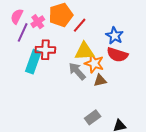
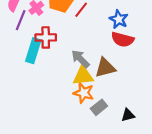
yellow triangle: (84, 51) -> (83, 76), moved
orange star: (94, 63) -> (84, 93), moved
brown triangle: (100, 80) -> (105, 68), size x1.5

